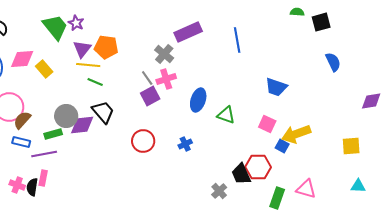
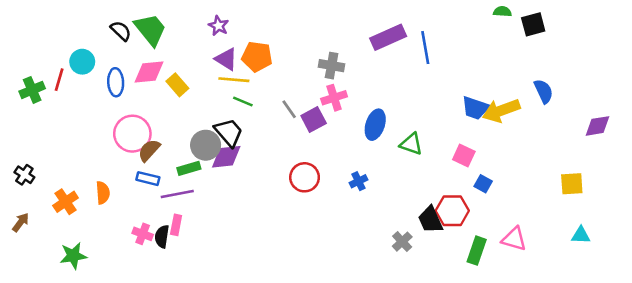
green trapezoid: (55, 27) -> (150, 30), moved
purple rectangle: (188, 32) -> (388, 37), moved
purple triangle: (82, 49) -> (226, 59), turned -36
gray cross: (164, 54) -> (332, 66), turned -30
blue semicircle: (333, 62) -> (544, 91), moved
gray line: (147, 78) -> (289, 109), moved
black trapezoid: (103, 112) -> (229, 132), moved
yellow arrow: (296, 134) -> (501, 111), moved

